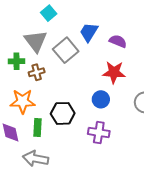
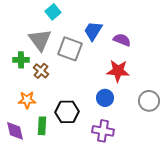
gray square: (66, 50) -> (70, 49), turned -30
brown cross: (37, 72) -> (41, 71), turned -35
orange star: (23, 101) -> (27, 100), size x0.7

